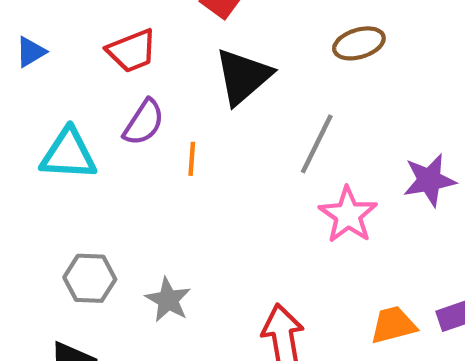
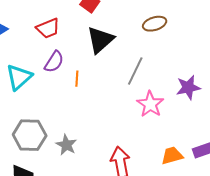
cyan triangle: (69, 154) -> (19, 77), turned -44
gray hexagon: (90, 278) -> (30, 135), size x1.4

